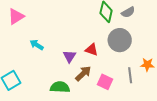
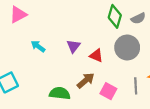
purple triangle: (69, 56) -> (73, 46), moved

